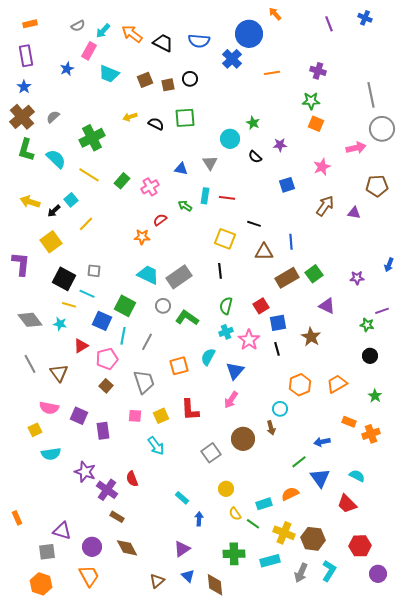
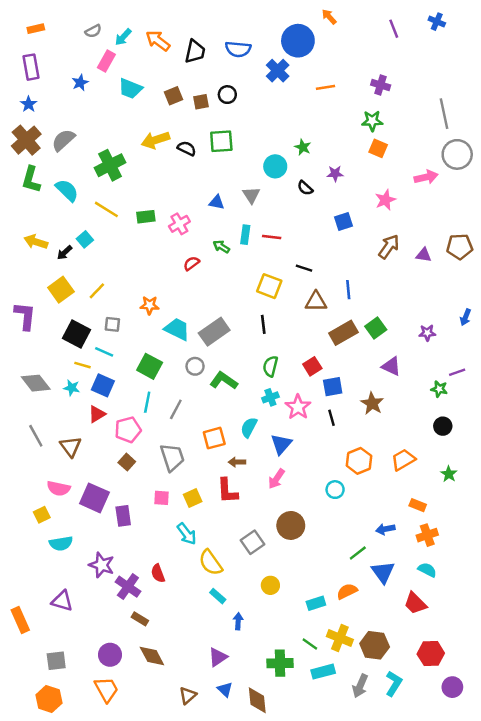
black trapezoid: (163, 43) -> (195, 51), turned 75
gray semicircle: (53, 117) -> (63, 140), size x1.5
yellow arrow: (130, 117) -> (156, 140), size x1.6
green rectangle: (122, 181) -> (146, 217), turned 42
brown pentagon: (377, 186) -> (460, 247), moved
yellow line: (86, 224) -> (97, 291), moved
orange star: (142, 237) -> (150, 305), moved
blue square: (102, 321) -> (103, 385), moved
purple square: (79, 416) -> (94, 498), size x1.4
brown arrow: (271, 428) -> (237, 462), moved, turned 104
orange cross: (371, 434) -> (427, 535), moved
yellow semicircle: (235, 514) -> (211, 563), moved, size x1.6
orange rectangle: (17, 518) -> (20, 620), size x1.5
green line: (253, 524) -> (310, 644), moved
purple triangle: (62, 531) -> (62, 601), moved

